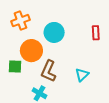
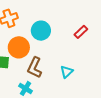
red rectangle: (96, 33) -> (81, 32), turned 48

